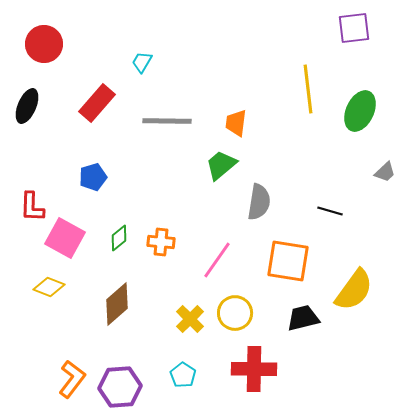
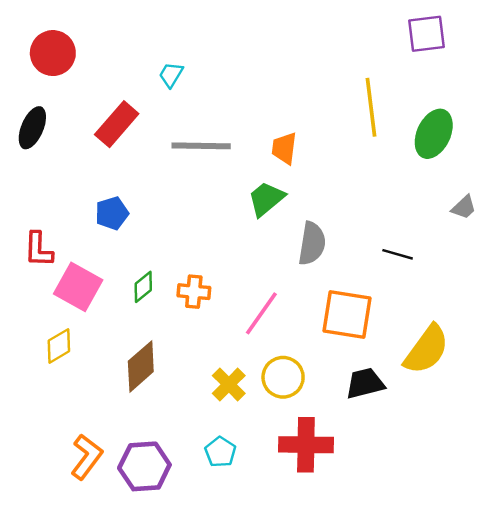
yellow diamond: (49, 287) -> (59, 346), turned -52

